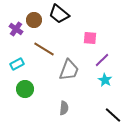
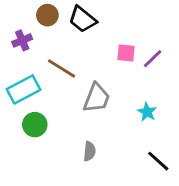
brown circle: (34, 20) -> (47, 15), moved
purple cross: (16, 29) -> (22, 40), turned 32
purple line: (102, 60) -> (153, 59), moved
cyan rectangle: (17, 64) -> (24, 89), size x1.6

